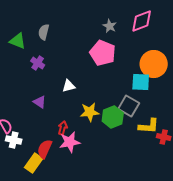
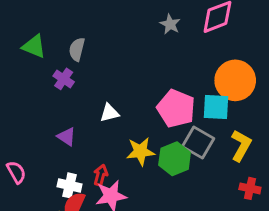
gray semicircle: (44, 32) -> (77, 49), moved
pink pentagon: (103, 53) -> (176, 109), moved
yellow L-shape: (149, 126) -> (241, 145), moved, turned -65
white cross: (14, 140) -> (70, 185), moved

